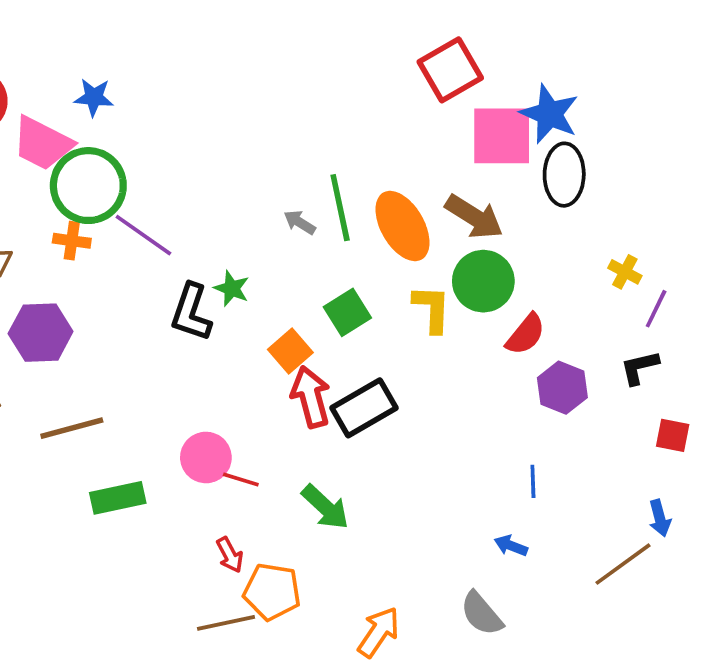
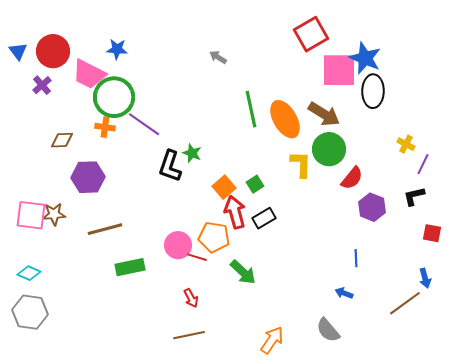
gray arrow: (300, 222) -> (218, 57), moved
green square: (347, 312) -> (255, 184), moved, size x0.7
black rectangle: (364, 408) -> (264, 218), size x0.7
orange pentagon: (272, 592) -> (214, 237), moved

